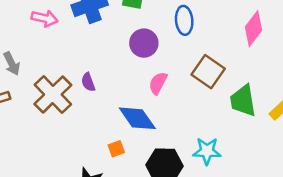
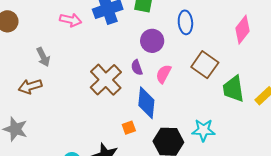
purple semicircle: (88, 82) -> (137, 68), moved
brown cross: (53, 94) -> (106, 80), moved
blue diamond: (137, 118) -> (146, 103), turned 40

